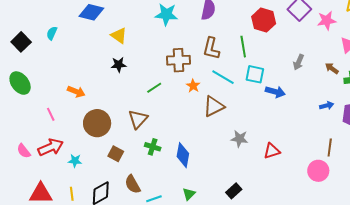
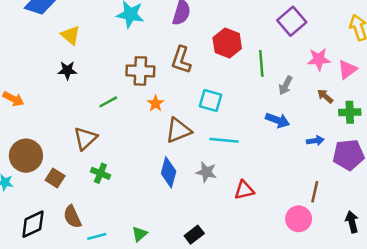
red hexagon: (264, 20) -> (227, 43), moved
pink star: (327, 21) -> (319, 59), moved
green line: (243, 47) -> (261, 63), moved
cyan square: (255, 74) -> (210, 101), moved
cyan line: (223, 77) -> (224, 140), moved, turned -30
blue arrow: (275, 92) -> (278, 120), moved
brown circle: (97, 123) -> (26, 156), moved
blue diamond: (183, 155) -> (169, 172), moved

